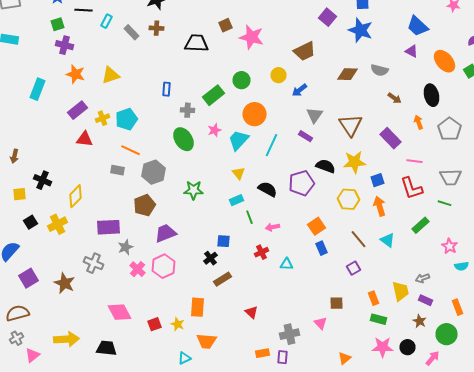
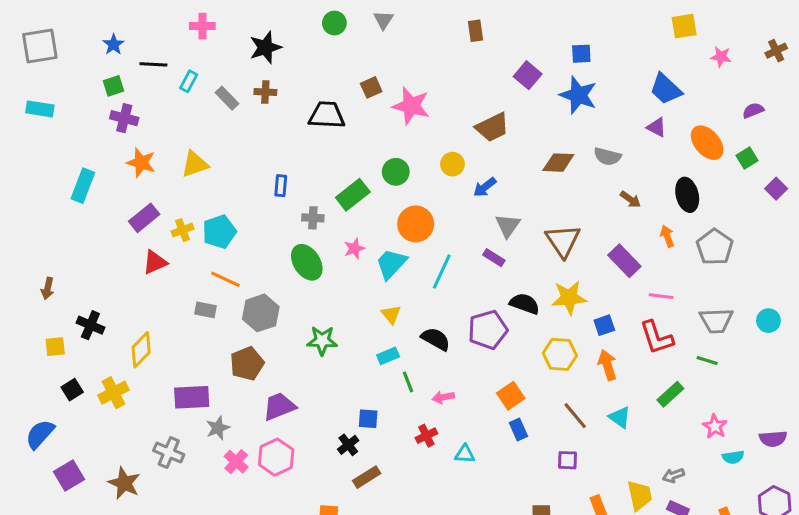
red triangle: (84, 139) -> (155, 262), turned -30
purple square: (354, 268) -> (568, 460), turned 32

